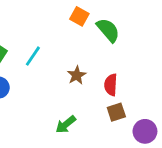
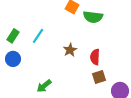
green semicircle: (108, 30) -> (93, 17), turned 138
green arrow: (66, 124) -> (44, 86), moved

